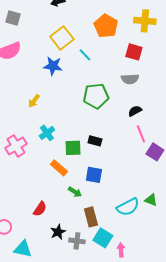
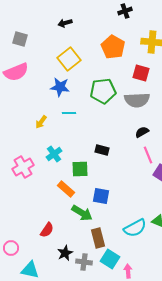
cyan line: (85, 55) -> (69, 113), moved, turned -48
gray semicircle: (130, 79) -> (137, 100), size x1.4
green pentagon: (96, 96) -> (103, 91), moved
black rectangle: (95, 141) -> (102, 150), moved
green arrow: (75, 192) -> (82, 213), size x1.5

